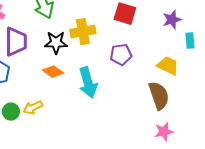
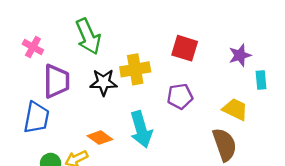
orange diamond: (53, 72) -> (100, 138), moved

